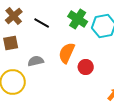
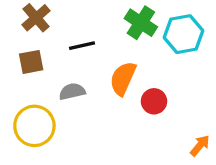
black line: (42, 23) -> (82, 46), moved, turned -42

